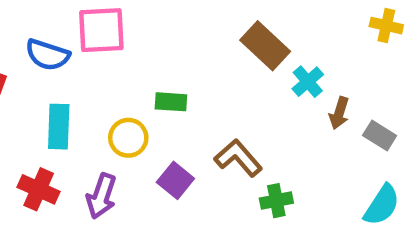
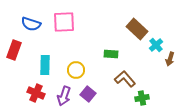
blue semicircle: (48, 55) -> (31, 24), moved
green rectangle: (171, 102) -> (111, 54), moved
purple square: (175, 180) -> (88, 94), moved

